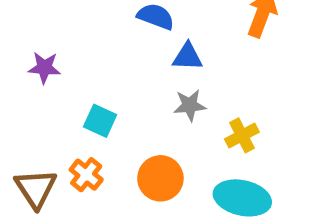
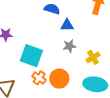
cyan square: (100, 121) -> (31, 56), size x1.6
orange cross: (86, 175) -> (39, 78), moved

